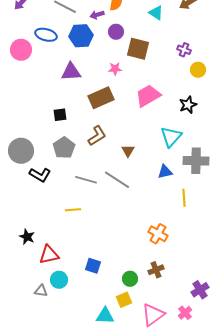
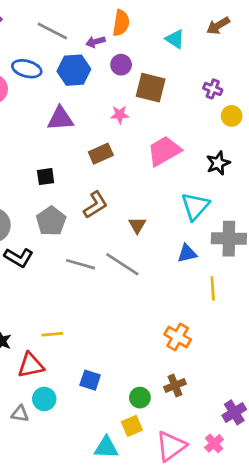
brown rectangle: (101, 98) -> (101, 154), size x0.7
yellow line: (73, 210) -> (52, 334), moved

